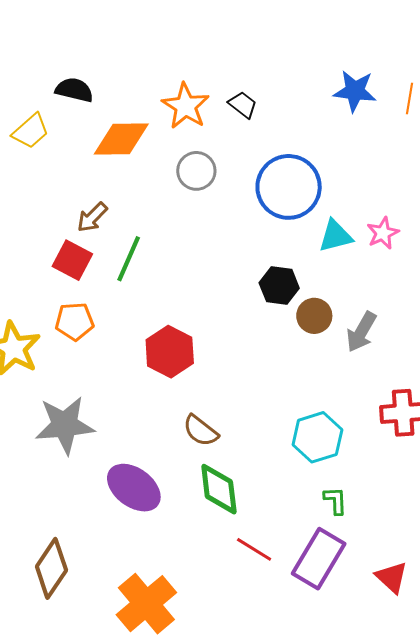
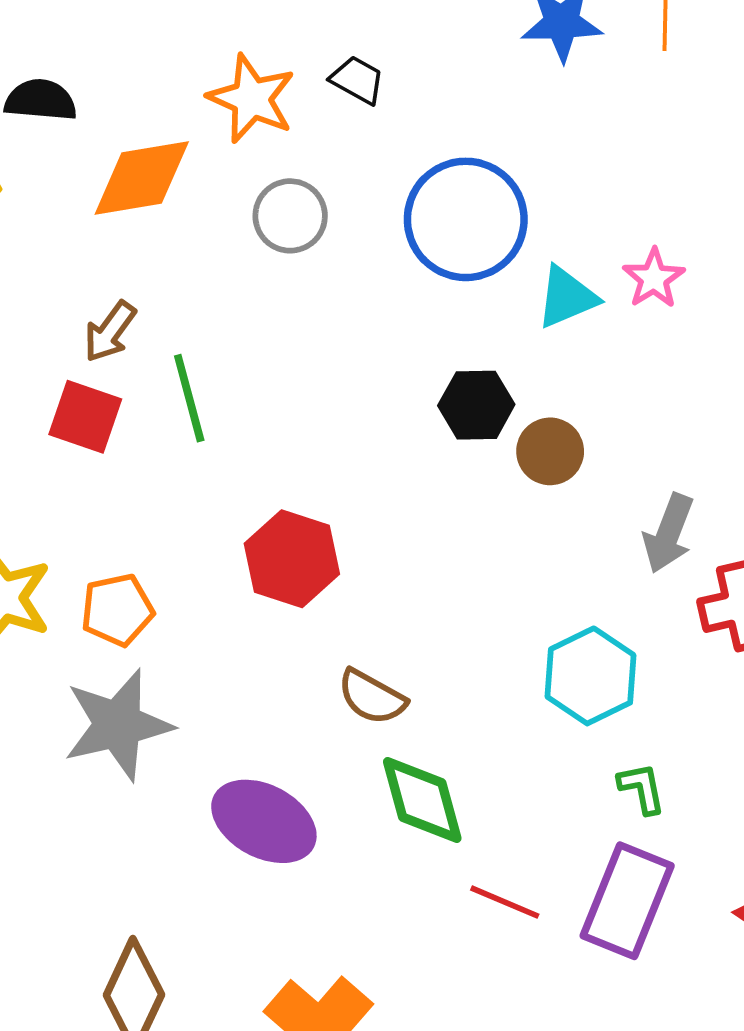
green line: (129, 259) -> (189, 398), turned -30
orange pentagon: (74, 321) -> (117, 610), moved
gray arrow: (361, 332) -> (668, 533), moved

